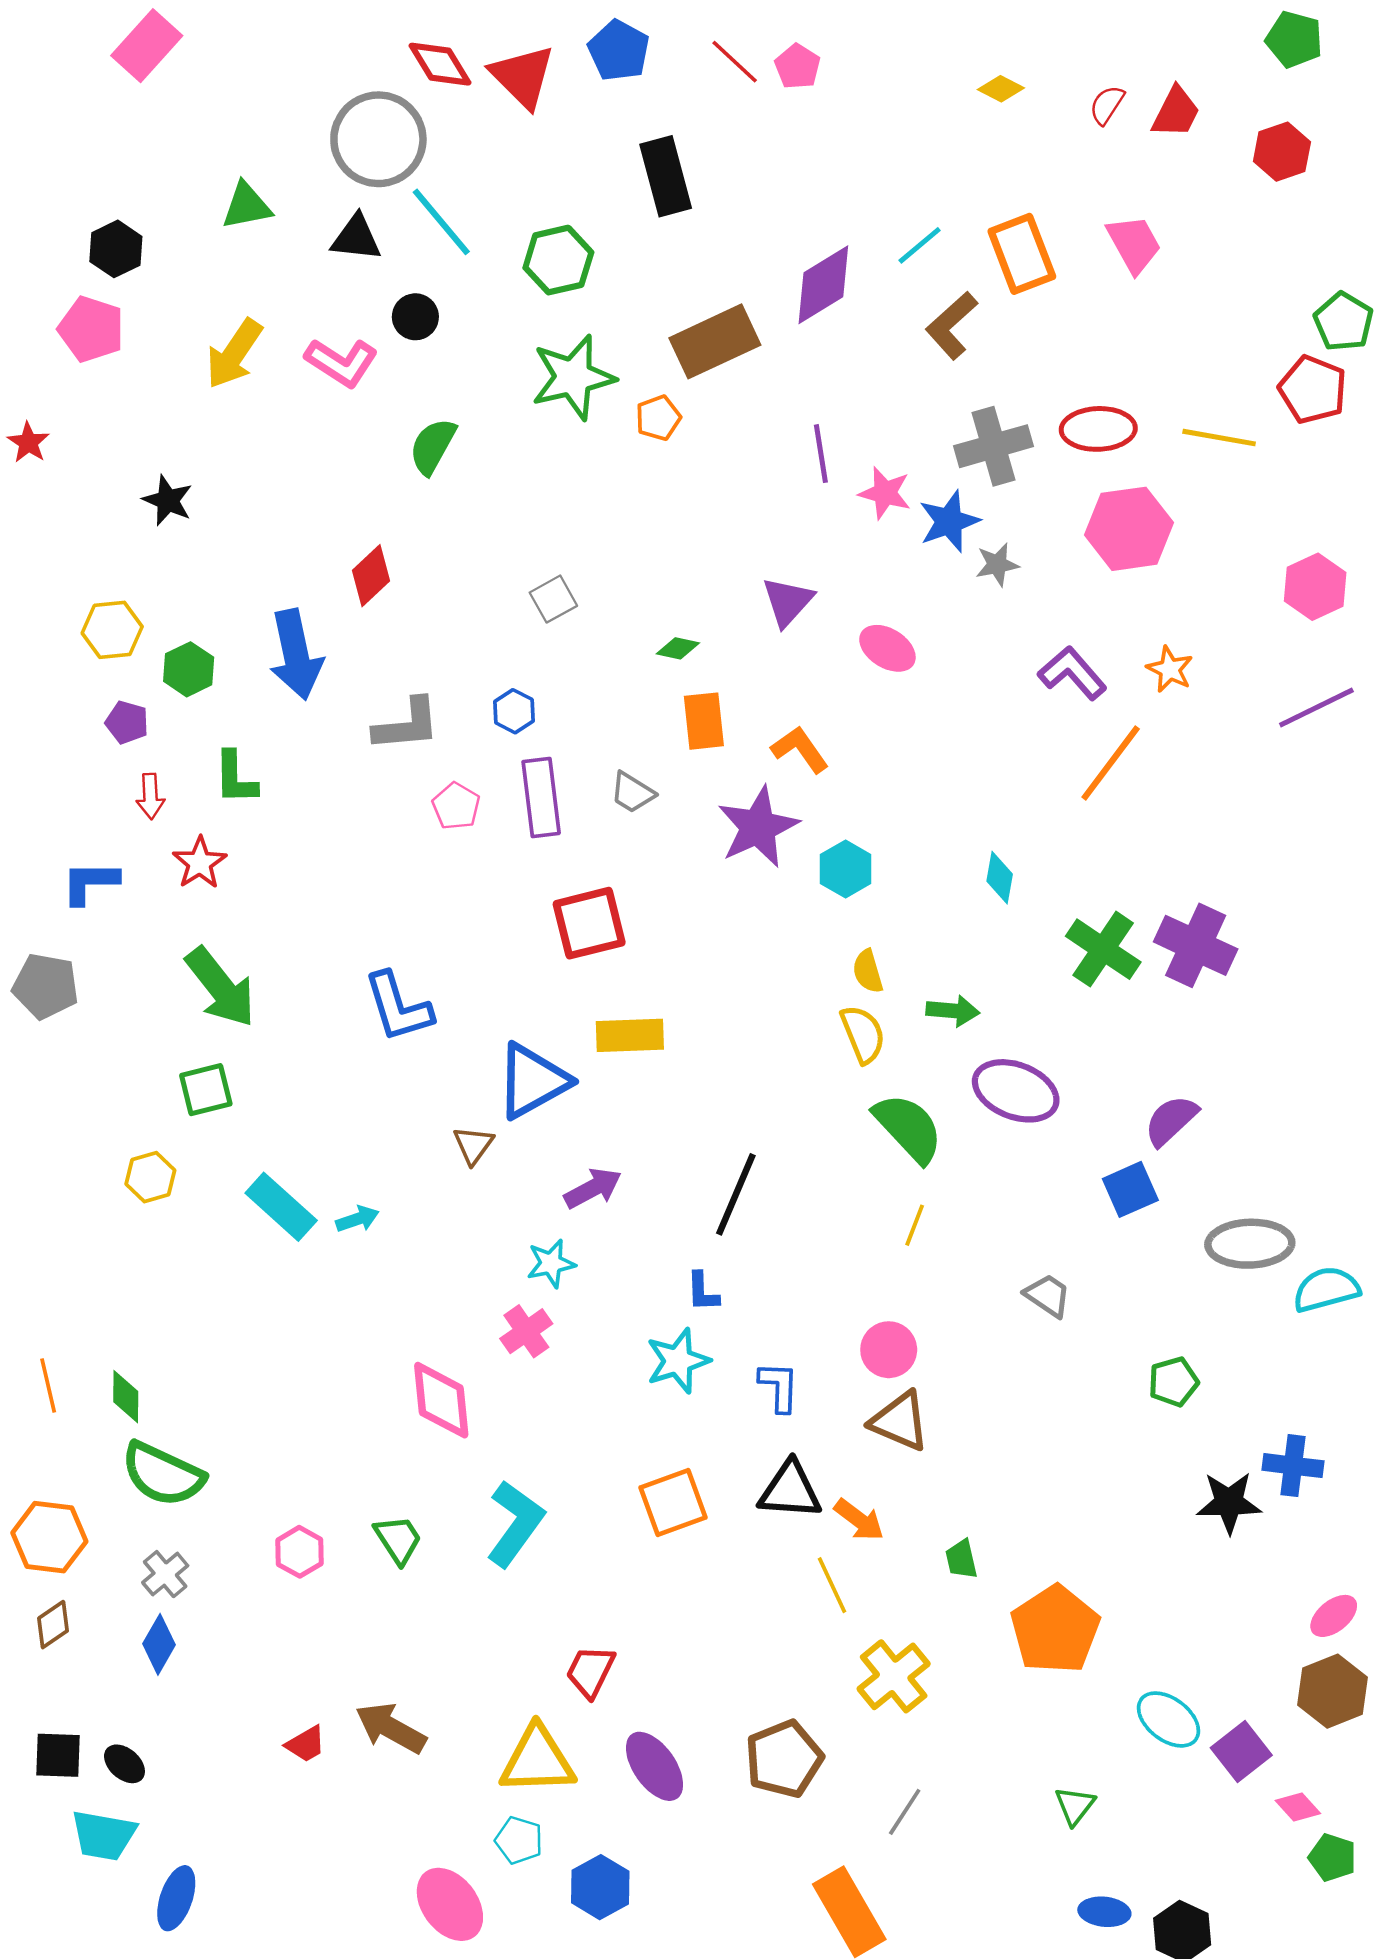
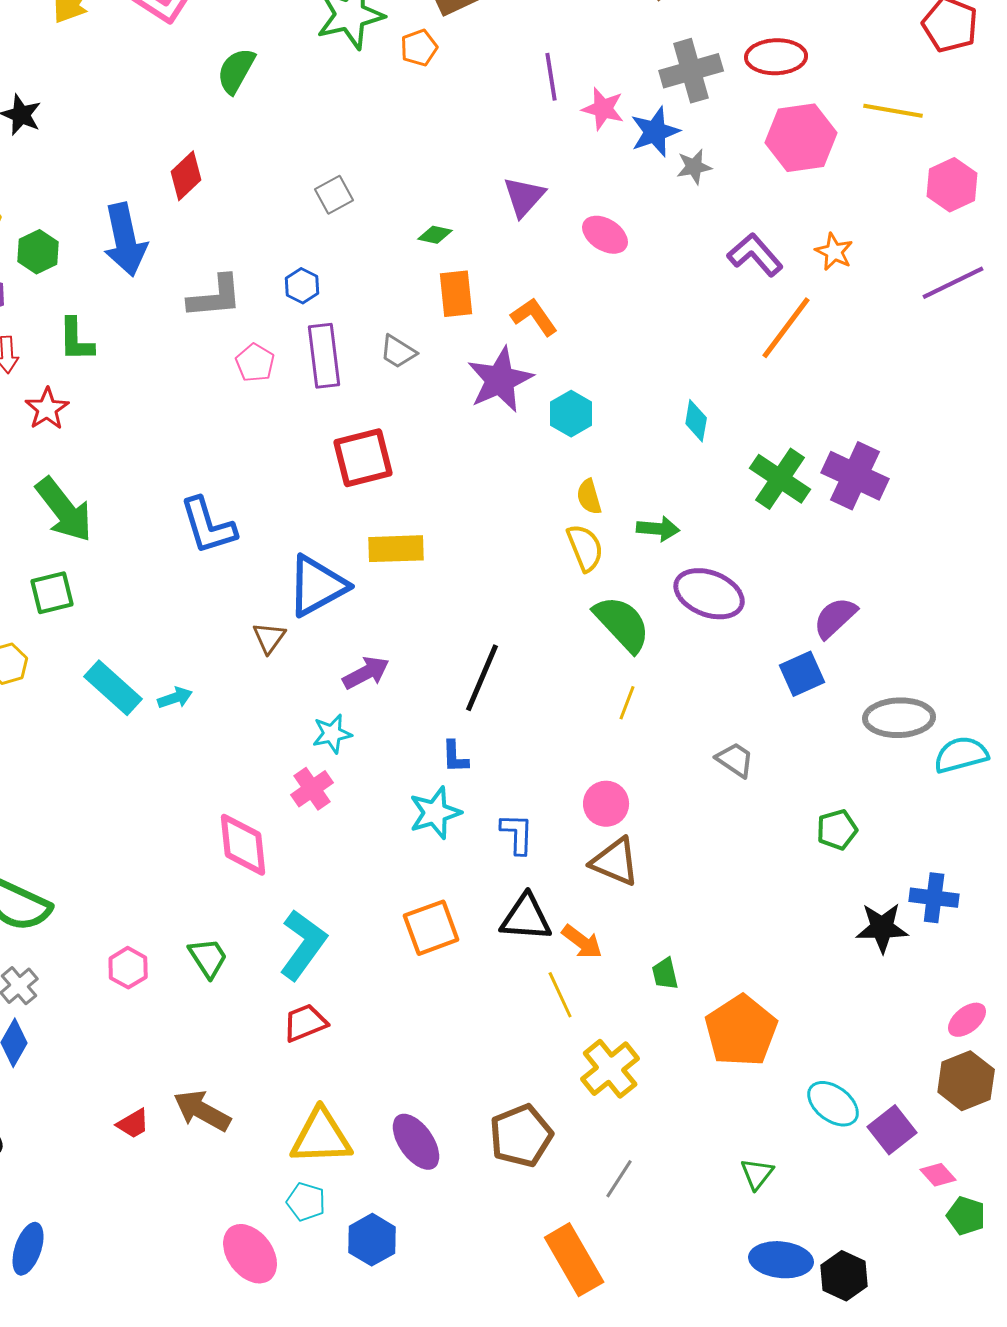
yellow line: (1219, 438) -> (893, 111), moved
red trapezoid: (590, 1671) -> (305, 1023), moved, turned 42
blue ellipse: (1104, 1912) -> (781, 1260), size x1.5

